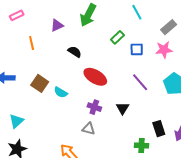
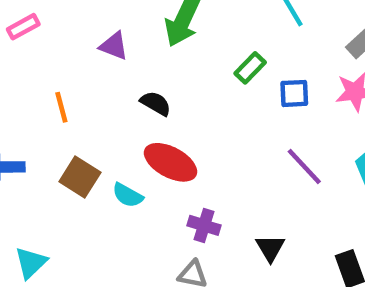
purple triangle: (57, 25) -> (114, 46), turned 48
orange line: (32, 43) -> (61, 107), moved
red ellipse: (95, 77) -> (170, 162), moved
black triangle: (123, 108) -> (270, 248), moved

